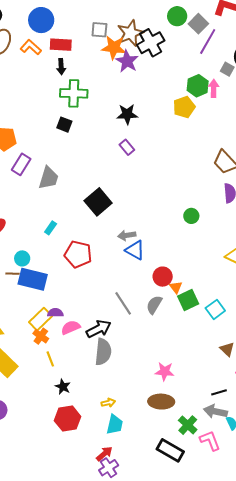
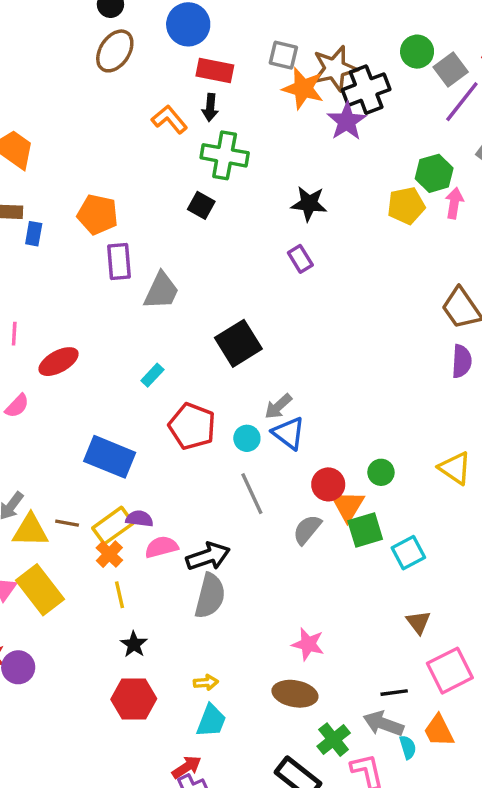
orange L-shape: (31, 47) -> (169, 119), moved
purple star: (127, 61) -> (347, 121), moved
pink arrow: (214, 88) -> (454, 203), moved
purple rectangle: (21, 164) -> (119, 262), turned -45
green circle: (191, 216) -> (381, 472), moved
gray arrow: (127, 235) -> (278, 406), turned -42
cyan circle: (22, 258) -> (247, 438), moved
brown line: (12, 274) -> (67, 523), moved
orange triangle: (176, 287) -> (348, 506), size x1.5
gray line: (123, 303) -> (252, 494), moved

